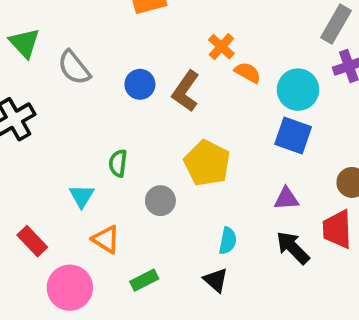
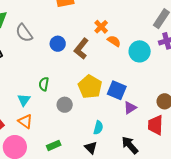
blue square: (293, 136) -> (117, 90), moved
purple triangle: (286, 199) -> (130, 108), turned -32
orange triangle: (106, 239) -> (25, 121), moved
black arrow: (293, 248) -> (130, 145), moved

